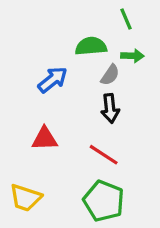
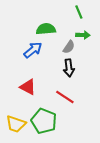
green semicircle: (91, 46) -> (46, 29), moved
red triangle: (45, 139) -> (28, 87), turned 30
green pentagon: (104, 201) -> (44, 121), moved

